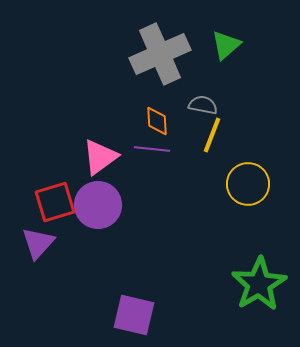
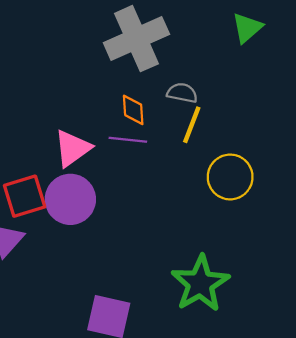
green triangle: (226, 45) -> (247, 28), moved
green star: (259, 284) -> (200, 283), moved

